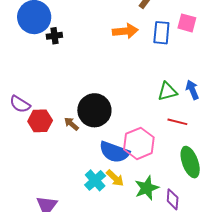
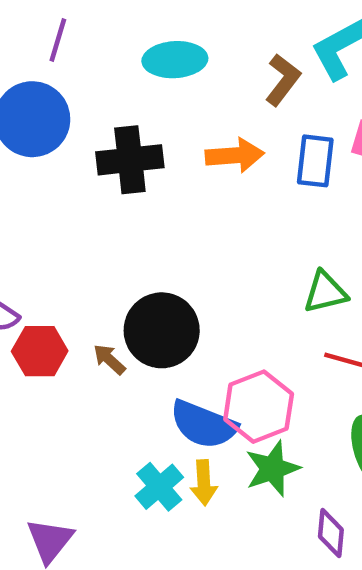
black cross: (54, 36) -> (130, 160), moved, size x1.8
yellow arrow: (115, 178) -> (204, 483), turned 42
green star: (147, 188) -> (272, 469), moved

